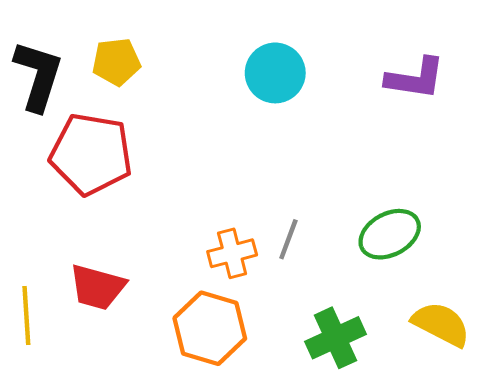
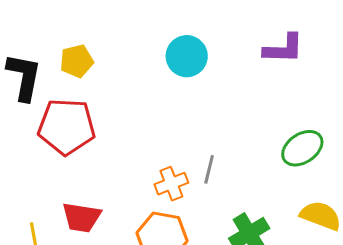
green ellipse: (390, 234) -> (302, 148), moved

